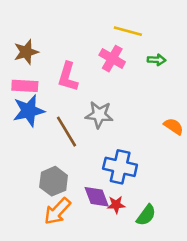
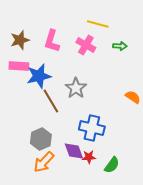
pink L-shape: (68, 77) -> (52, 41), moved
blue star: (29, 111) -> (39, 76), moved
gray star: (99, 115) -> (76, 88), turned 30

